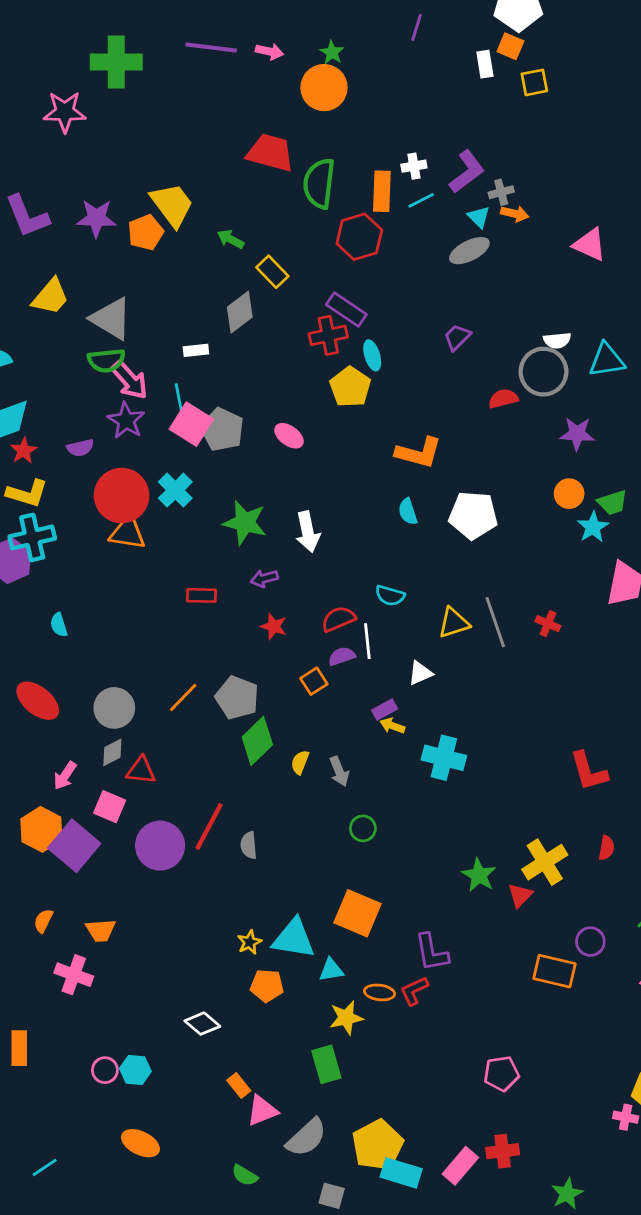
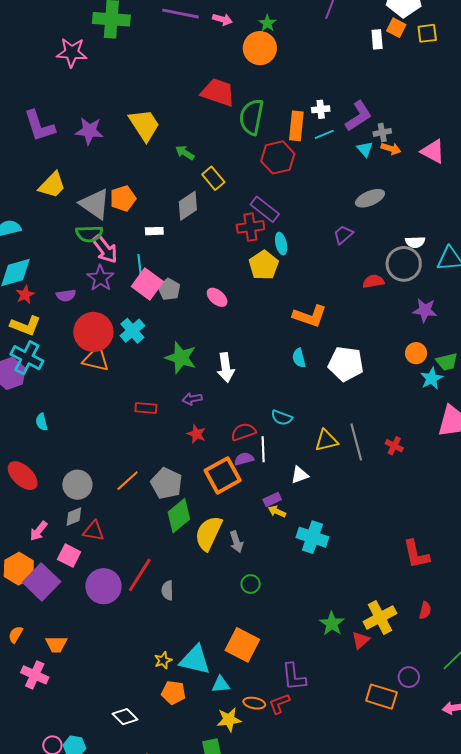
yellow square: (534, 82) -> (427, 33), moved
orange pentagon: (146, 232) -> (123, 198), moved
pink triangle: (590, 245) -> (433, 151), moved
gray ellipse: (469, 251) -> (370, 198), moved
gray pentagon: (222, 429) -> (169, 289), size x0.7
cyan cross: (32, 537) -> (27, 358), turned 36
orange square: (314, 681) -> (223, 475), size x1.8
yellow semicircle: (300, 762) -> (209, 533), size x2.0

